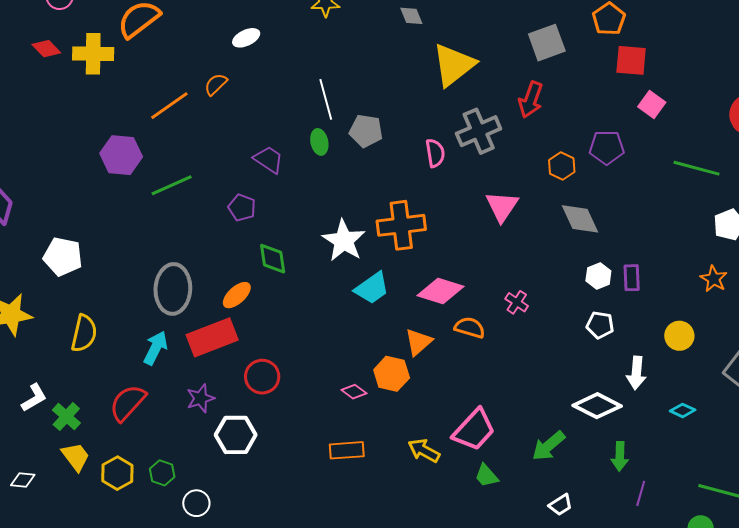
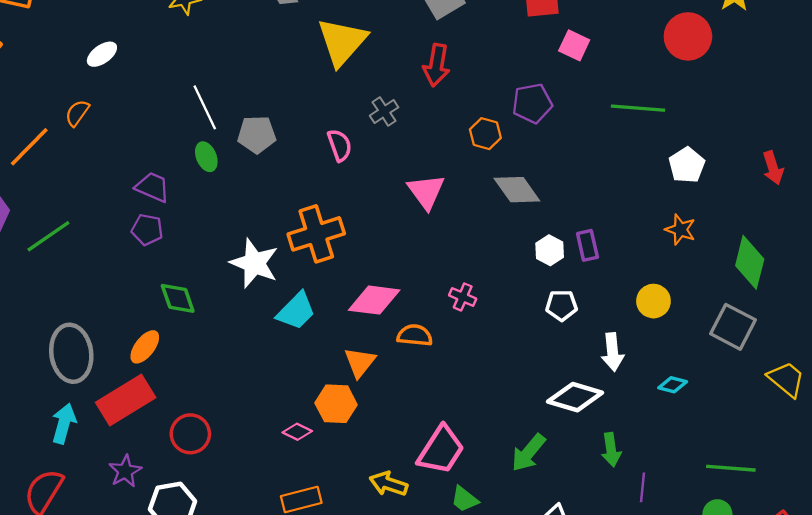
gray cross: (479, 131) -> (384, 111), size x0.6
purple pentagon: (242, 208) -> (147, 230), moved

